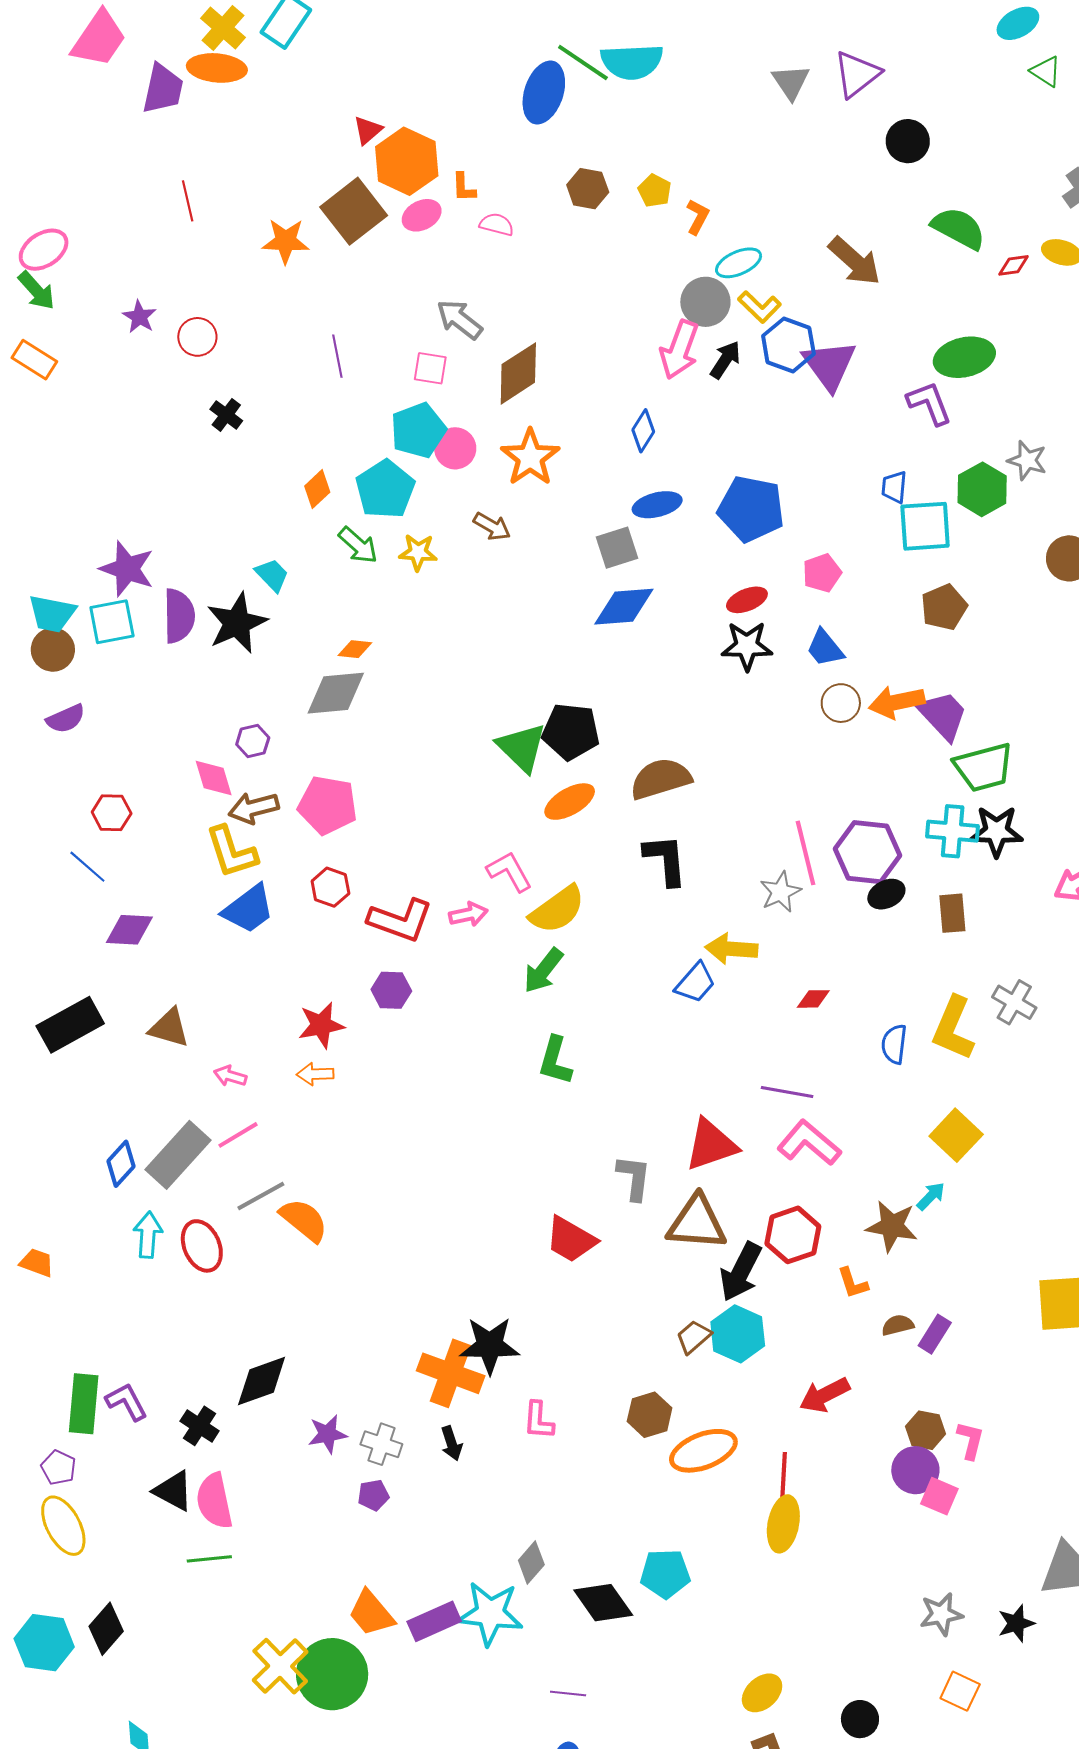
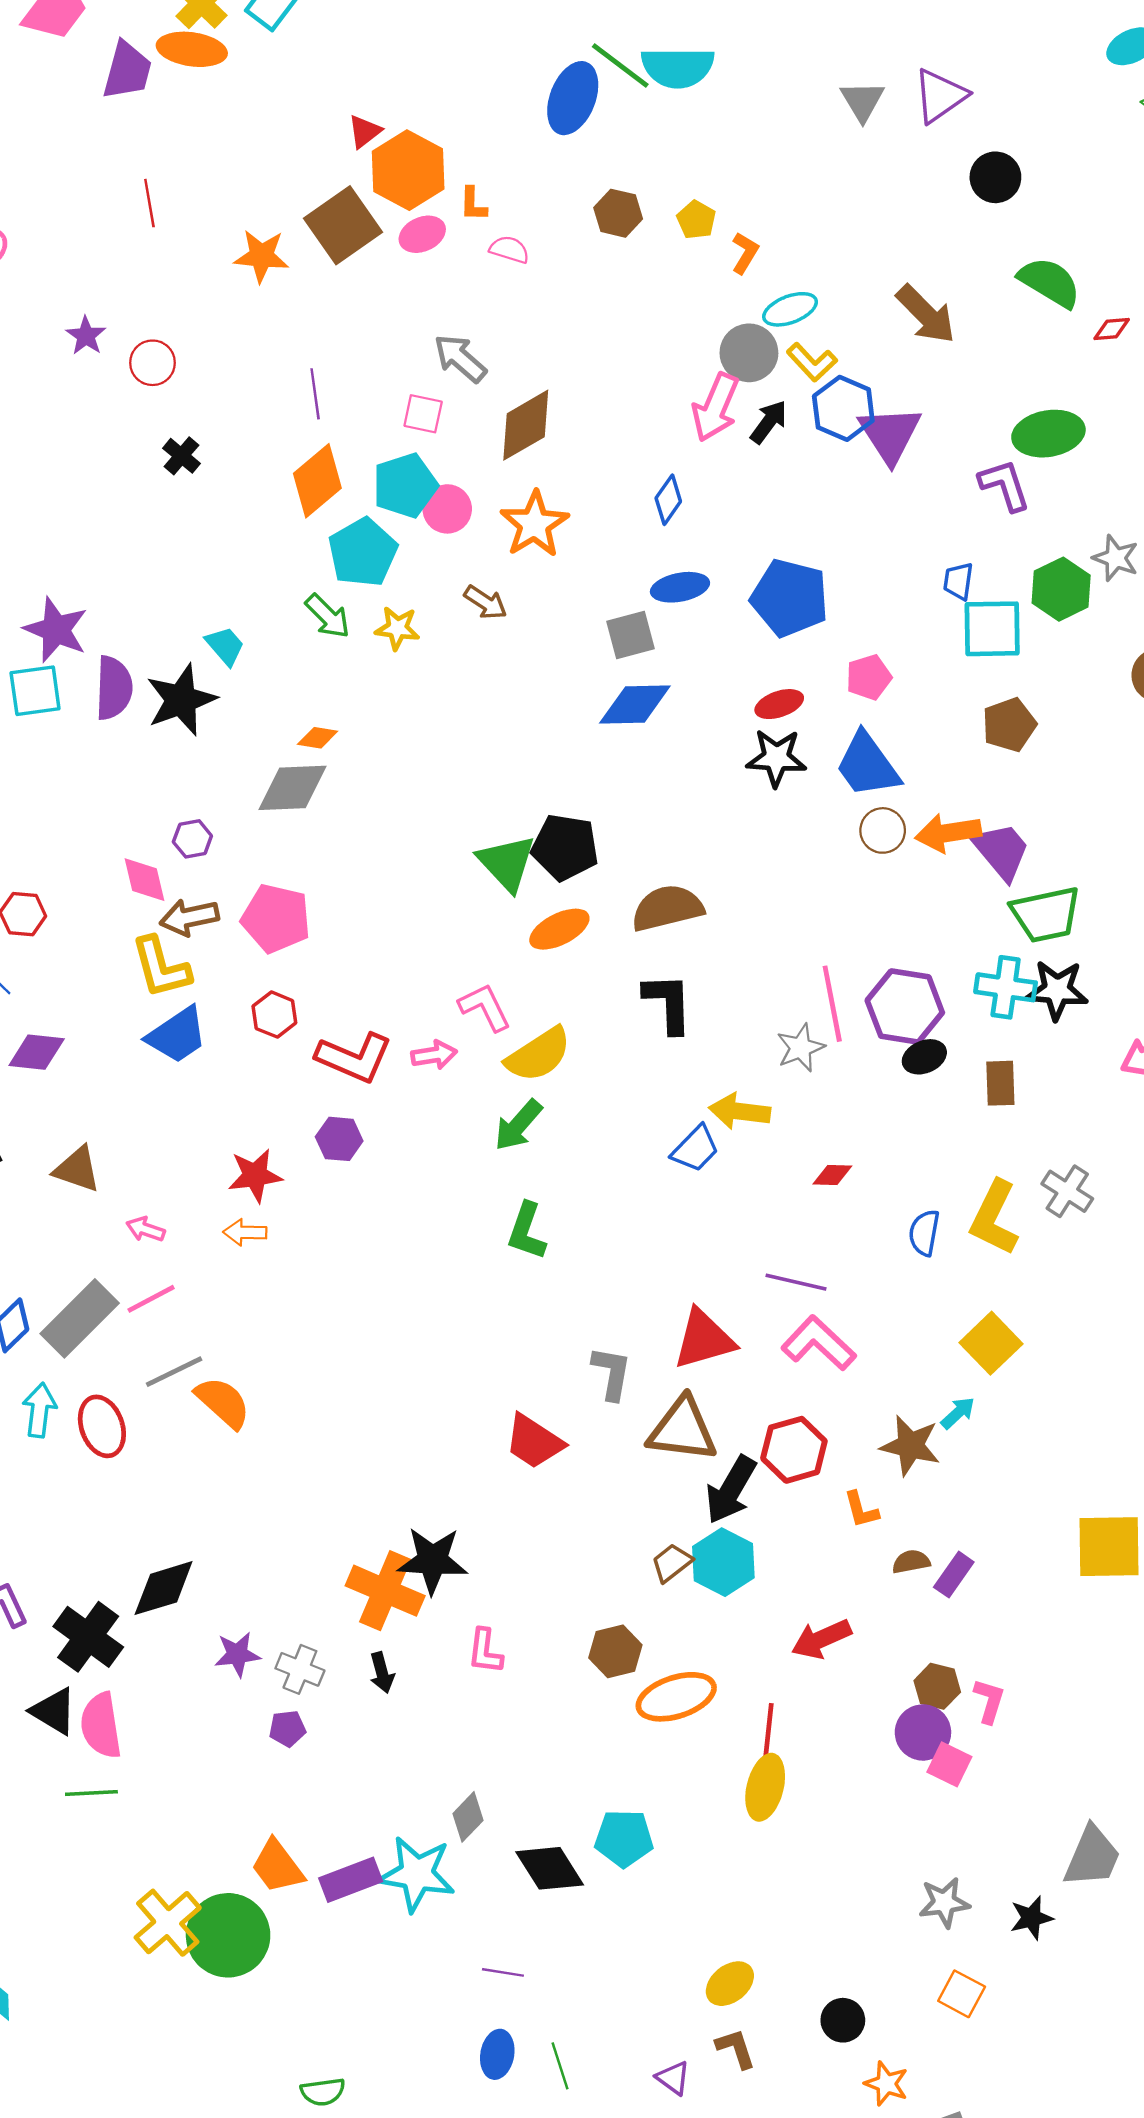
orange diamond: (317, 489) -> (317, 481), moved, size x1.6
blue trapezoid: (825, 648) -> (867, 765), size x1.5
black cross: (200, 1426) -> (88, 1637), size x1.5

